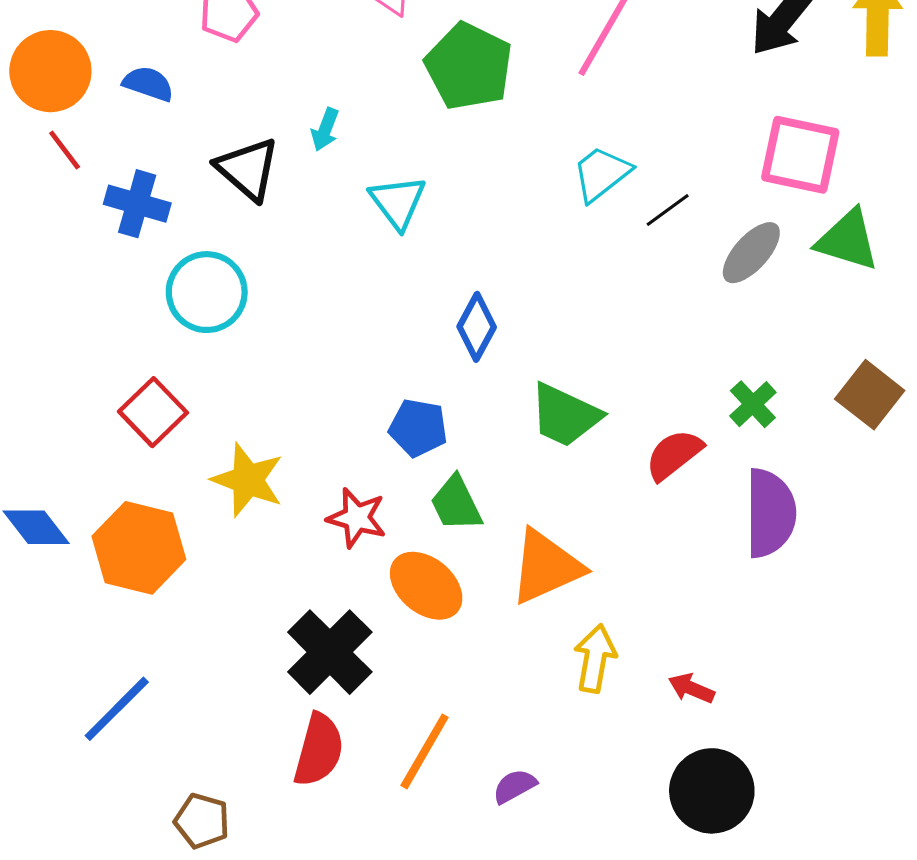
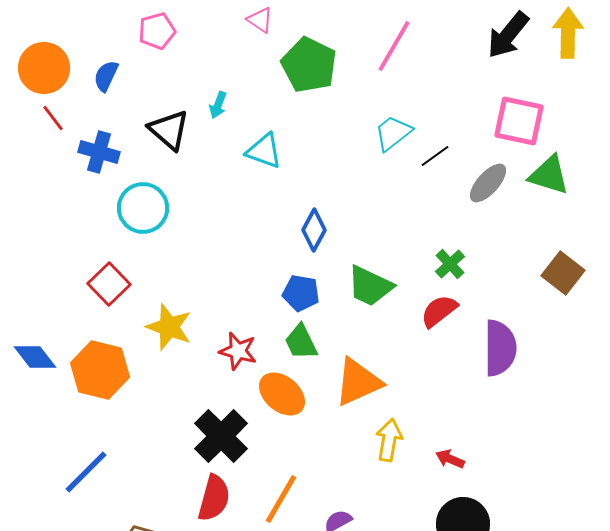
blue semicircle: (148, 84) -> (106, 76), turned -84
cyan triangle: (398, 202) -> (264, 151), turned -33
green cross: (753, 404) -> (450, 264), moved
blue pentagon: (418, 428) -> (301, 293), moved

